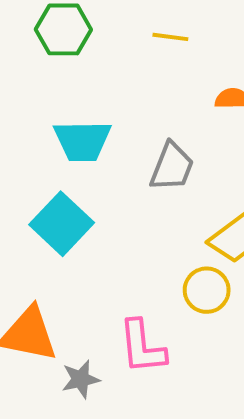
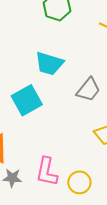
yellow circle: (207, 290) -> (79, 182), moved

